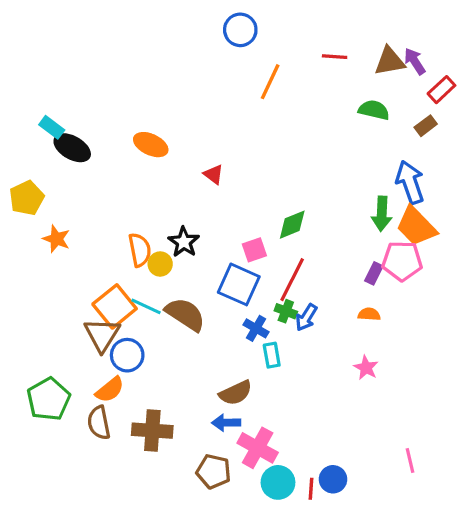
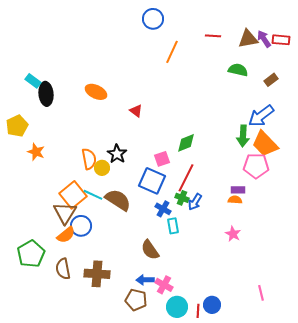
red rectangle: (441, 90) -> (281, 40), moved, turned 48
black ellipse: (72, 148) -> (46, 94), turned 55
blue arrow: (410, 182) -> (261, 116), turned -108
purple rectangle: (374, 273) -> (238, 190), moved, turned 64
orange semicircle: (110, 390) -> (66, 235), moved
brown semicircle: (236, 393) -> (150, 250), turned 80
blue arrow: (226, 423) -> (145, 280), moved
pink cross: (258, 448) -> (164, 285), size x0.7

